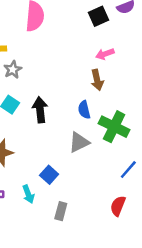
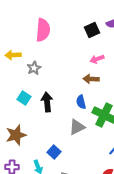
gray star: (13, 70) -> (34, 68), moved
brown arrow: (97, 80) -> (91, 79), turned 105

